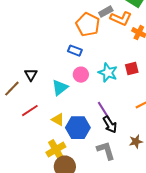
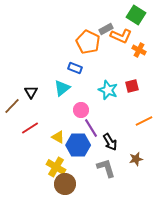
pink circle: (81, 75) -> (81, 110), moved
cyan triangle: (60, 88) -> (62, 88), moved
purple line: (104, 111) -> (91, 128), moved
yellow cross: (56, 150) -> (56, 167), turned -30

